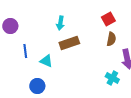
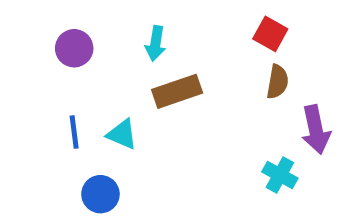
red square: (108, 19) -> (270, 34), turned -32
purple circle: (10, 26) -> (74, 48), moved
blue line: (25, 51) -> (74, 132), moved

